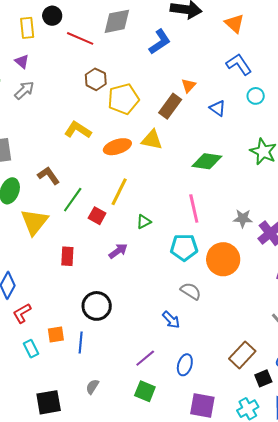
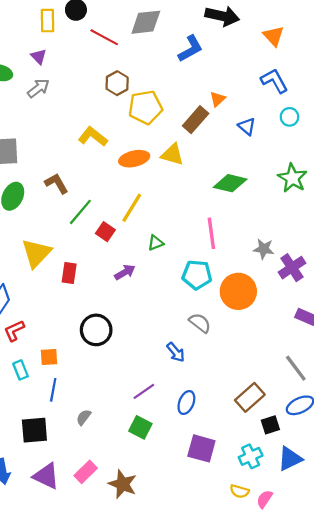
yellow triangle: (34, 222) -> (36, 253), moved
blue line: (81, 342) -> (53, 390), moved

